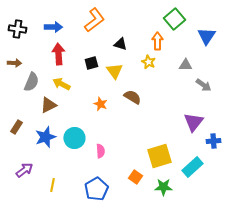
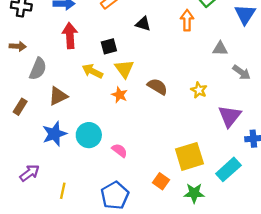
yellow star: (148, 62) -> (199, 90), moved
yellow triangle: (114, 71) -> (124, 69), moved
yellow arrow: (61, 84) -> (92, 71), moved
brown rectangle: (16, 127) -> (20, 107), moved
pink semicircle: (100, 151) -> (120, 150), turned -48

